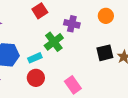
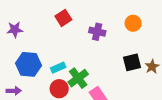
green cross: (54, 42) -> (78, 78), moved

